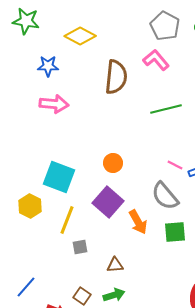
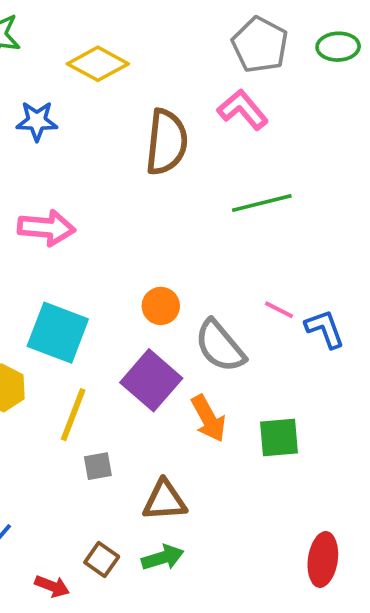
pink arrow: (54, 104) -> (46, 228), moved
gray semicircle: (165, 196) -> (220, 346), moved
brown triangle: (115, 265) -> (165, 500), size x1.4

